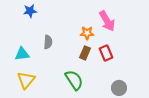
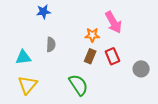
blue star: (30, 11) -> (43, 12), moved
gray circle: (119, 88) -> (141, 69), moved

